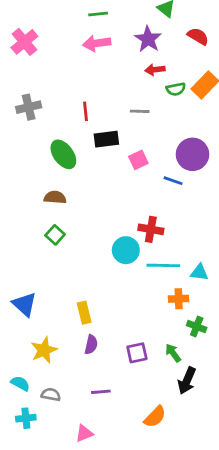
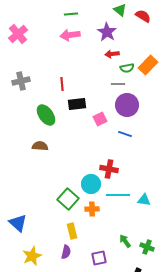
red semicircle: (198, 36) -> (143, 16), moved
gray line: (140, 111) -> (118, 84), moved
purple circle: (192, 154) -> (127, 105), moved
green square: (55, 235) -> (68, 199), moved, size x1.5
orange cross: (179, 299) -> (92, 209), moved
yellow rectangle: (84, 313) -> (72, 231), moved
green cross: (197, 327) -> (147, 247), moved
green arrow: (173, 353) -> (125, 241), moved

